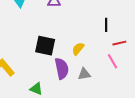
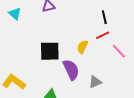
red line: (119, 43) -> (103, 35), moved
gray triangle: (84, 74) -> (95, 82), moved

